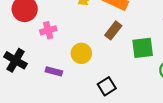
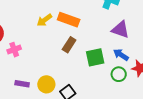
yellow circle: (81, 53) -> (46, 84), moved

